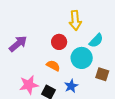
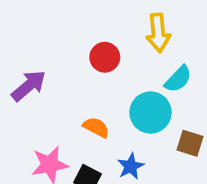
yellow arrow: (75, 20) -> (158, 33), moved
red circle: (59, 42) -> (105, 57), moved

